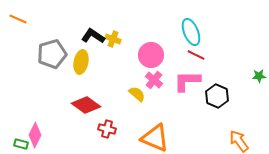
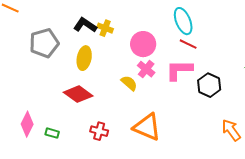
yellow ellipse: (81, 62) -> (84, 58), moved
red cross: (107, 129) -> (99, 131), moved
green rectangle: (21, 144) -> (52, 133), moved

